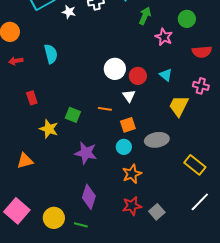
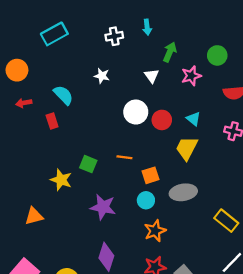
white star: (69, 12) -> (102, 76), moved
pink star: (164, 37) -> (191, 76), turned 30
cyan semicircle: (51, 54) -> (63, 95), turned -30
white triangle: (129, 96) -> (152, 76), moved
red rectangle: (32, 98) -> (52, 121), moved
yellow trapezoid: (179, 106) -> (187, 148), moved

